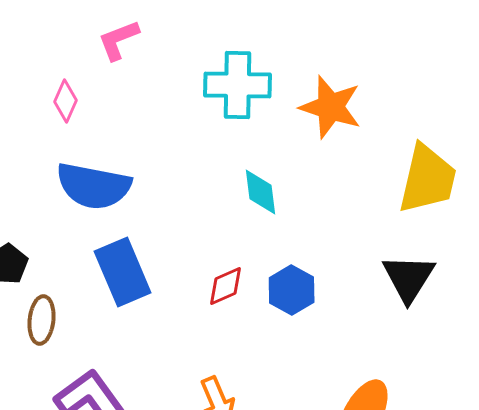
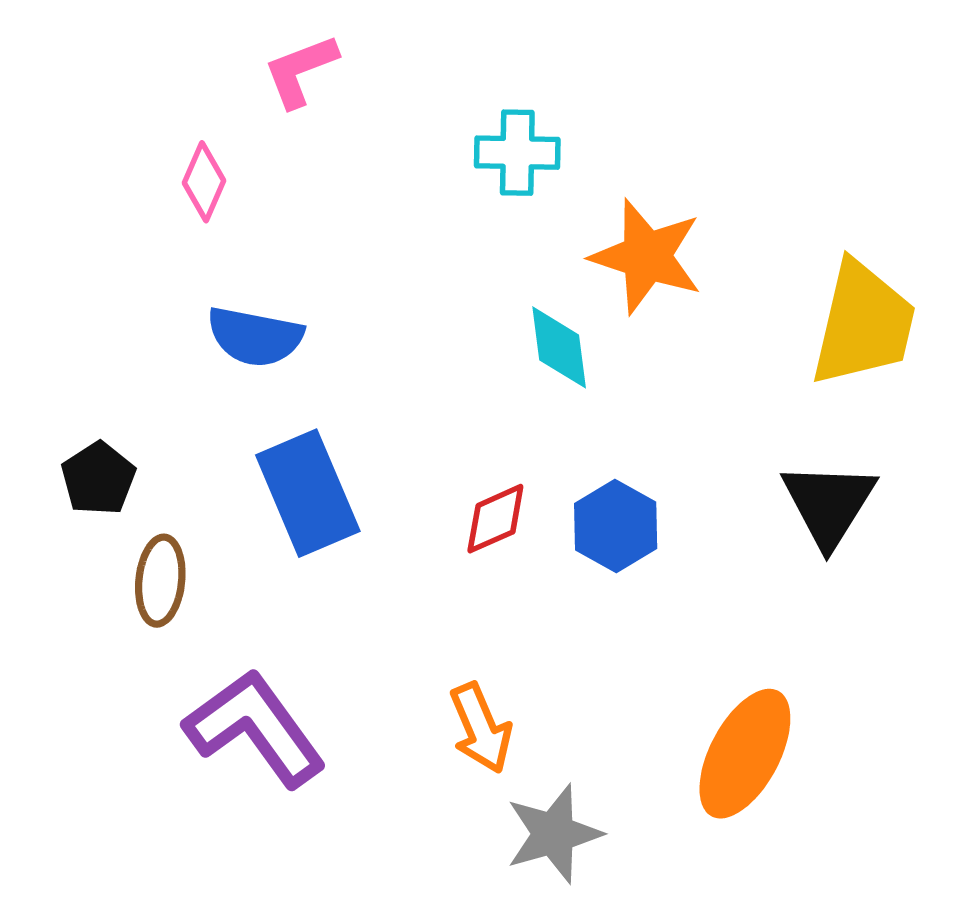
cyan cross: (238, 85) -> (517, 153), size x0.7
orange star: (331, 107) -> (647, 256), moved
blue semicircle: (94, 186) -> (255, 337), size x0.7

